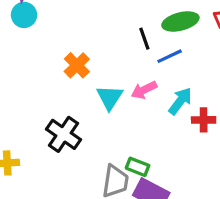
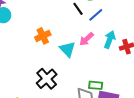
orange cross: (77, 65) -> (43, 36), turned 35
black cross: (63, 134) -> (47, 79), turned 30

